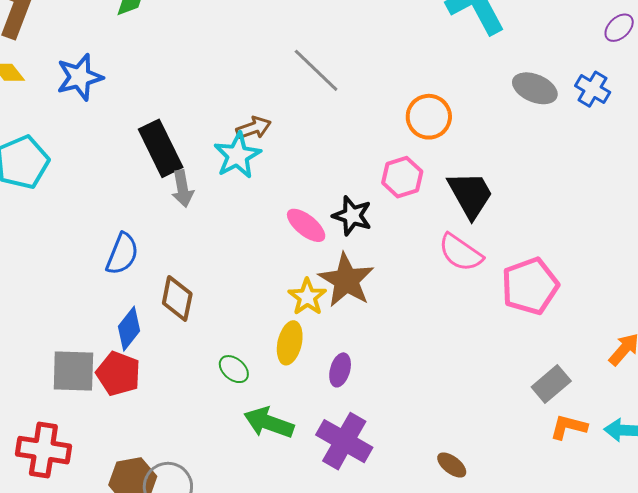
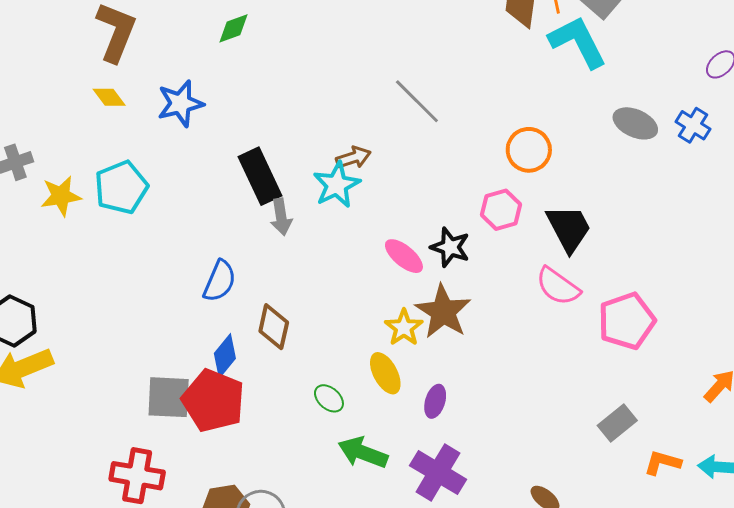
yellow ellipse: (290, 343) -> (385, 373), turned -42
red pentagon: (118, 374) -> (213, 401), size x1.4
gray rectangle: (551, 384) -> (617, 423), moved

